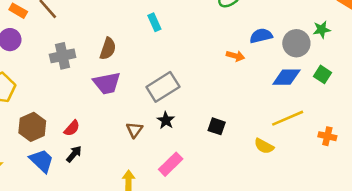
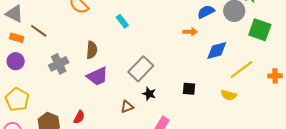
green square: (322, 74) -> (260, 30), size x1.6
blue diamond: (286, 77) -> (217, 50), moved
brown triangle: (134, 130) -> (127, 107), turned 48

